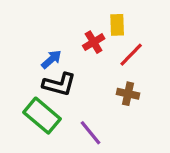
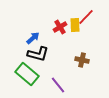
yellow rectangle: (117, 25) -> (75, 25), moved
red line: (131, 55) -> (86, 17), moved

